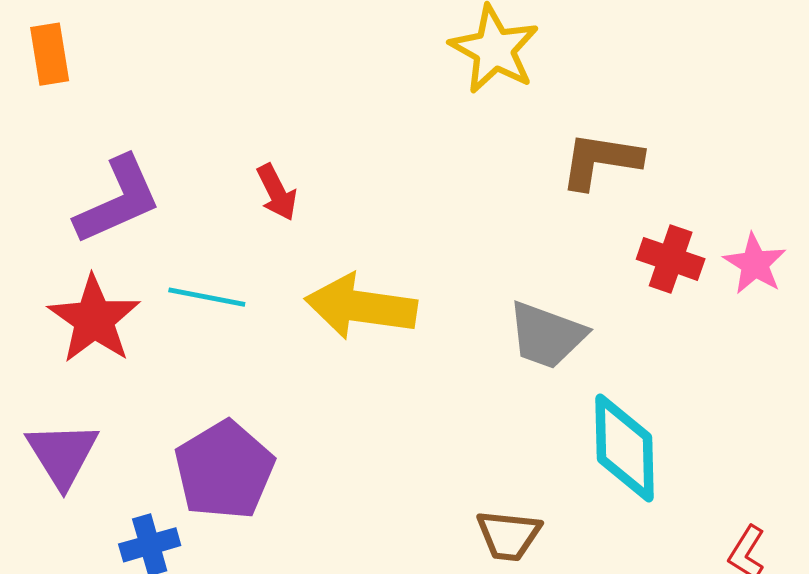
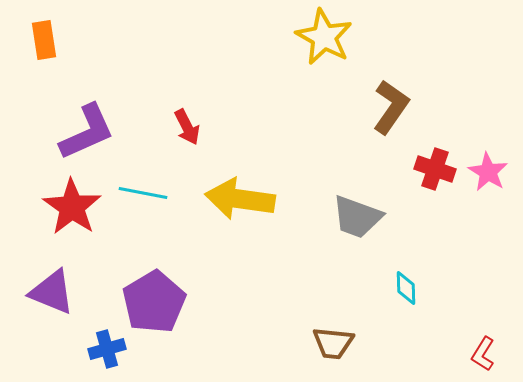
brown L-shape: (601, 161) -> (391, 107), turned 116
cyan diamond: (625, 448) -> (406, 288), size x0.5
purple triangle: (62, 454) -> (52, 292), turned -36

